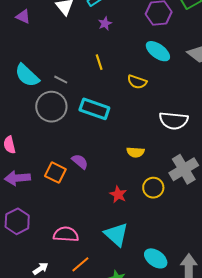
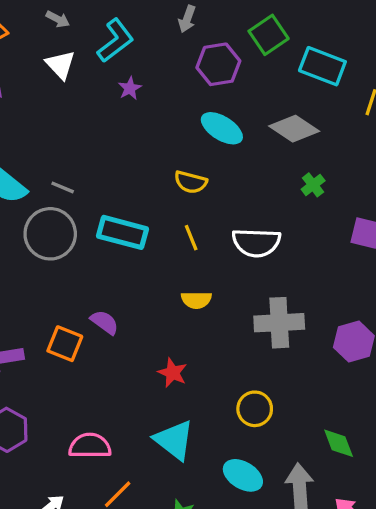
yellow line: (99, 62) -> (191, 238), moved
gray cross: (184, 169) -> (279, 323), turned 32
yellow circle: (153, 188) -> (255, 409), moved

